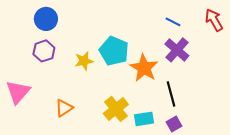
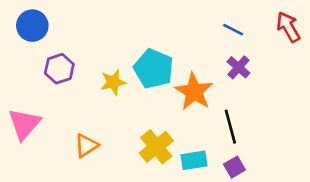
blue circle: (46, 19) -> (32, 26), moved
purple cross: (177, 50) -> (238, 67), size x0.7

